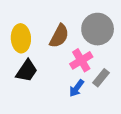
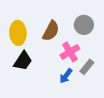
gray circle: (98, 29) -> (84, 25), size x0.7

